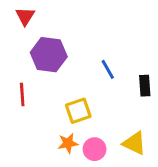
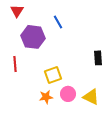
blue line: (108, 69) -> (58, 22), moved
pink circle: (95, 149) -> (68, 94), moved

